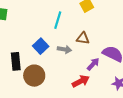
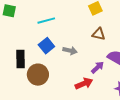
cyan line: (58, 20) -> (46, 21), moved, turned 54
brown triangle: (83, 38) -> (99, 34), moved

